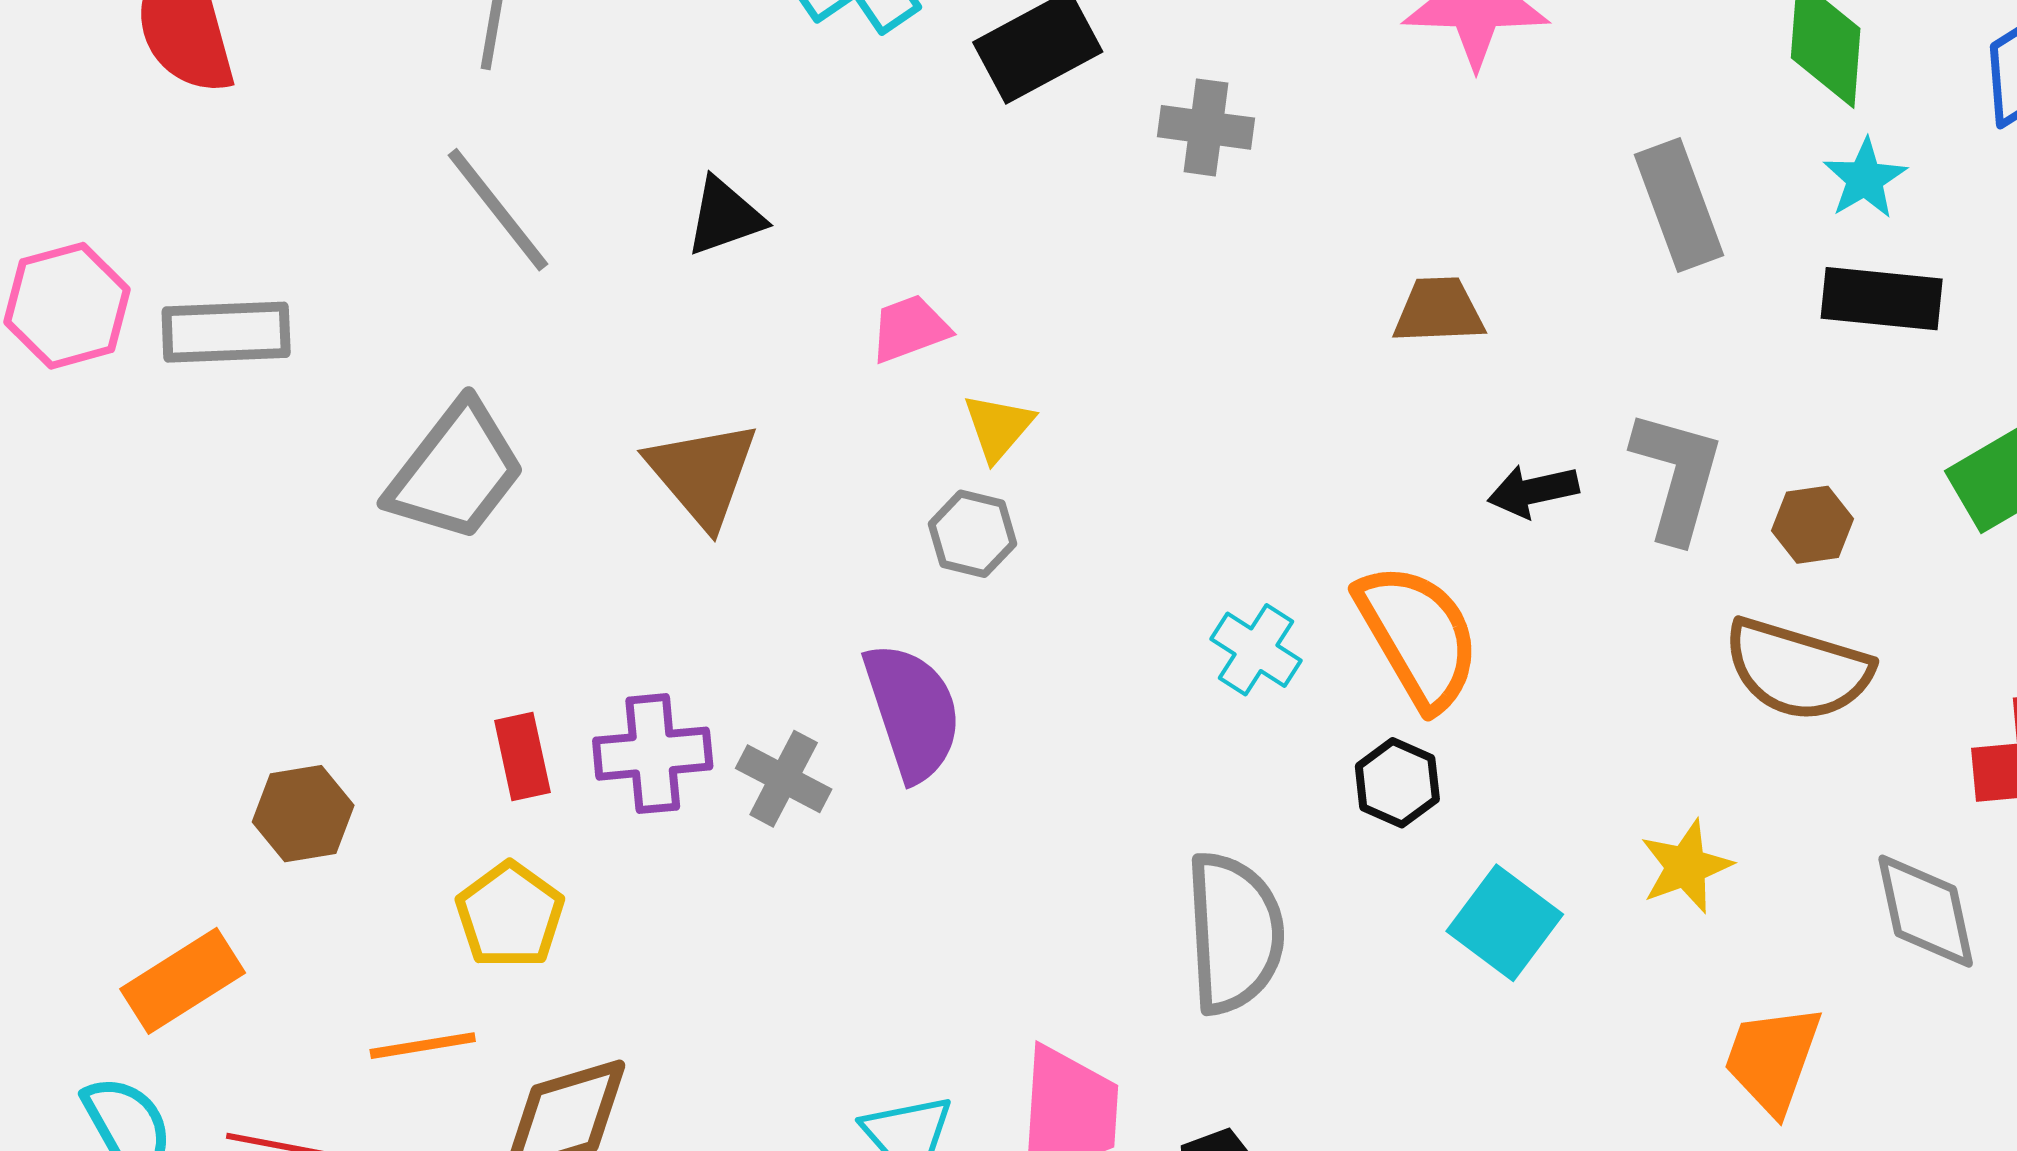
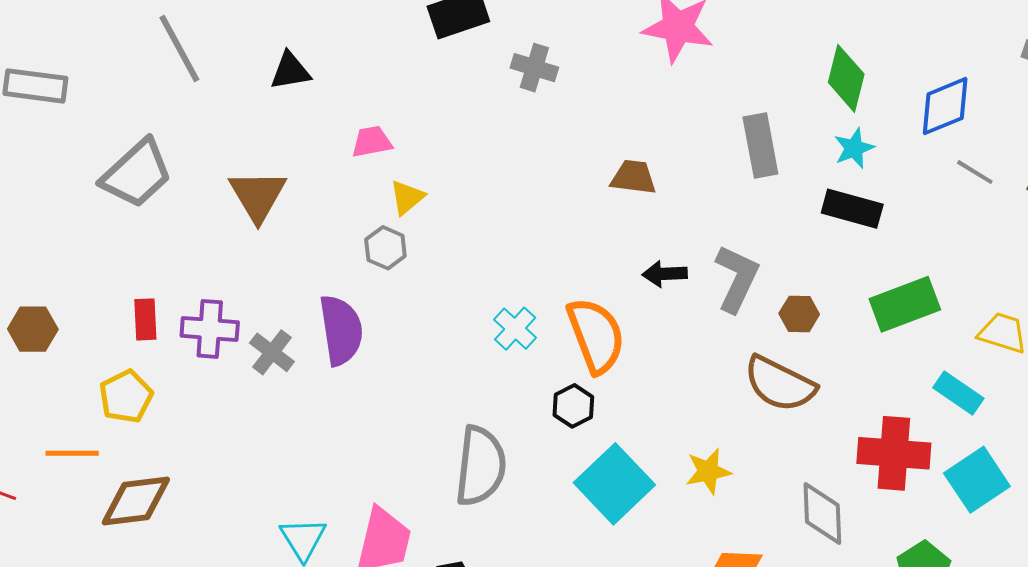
cyan square: (1505, 923) -> (614, 484), size x1.4

